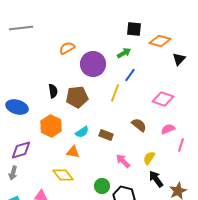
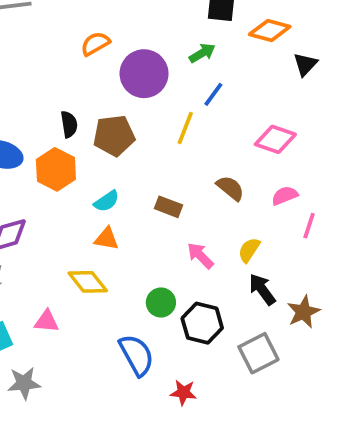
orange hexagon: (51, 126) -> (56, 169), moved
cyan semicircle: (82, 132) -> (107, 201), moved

